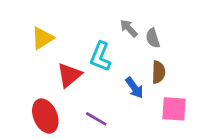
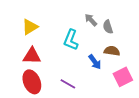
brown semicircle: (158, 72) -> (112, 51), turned -84
red triangle: (69, 75) -> (32, 56), moved, turned 42
pink square: (174, 109) -> (123, 77), turned -30

